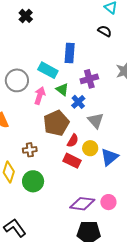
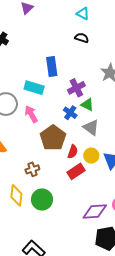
green triangle: (62, 90) -> (87, 105), moved
pink arrow: (40, 96) -> (31, 114), turned -36
red rectangle: (72, 161) -> (76, 171), turned -48

